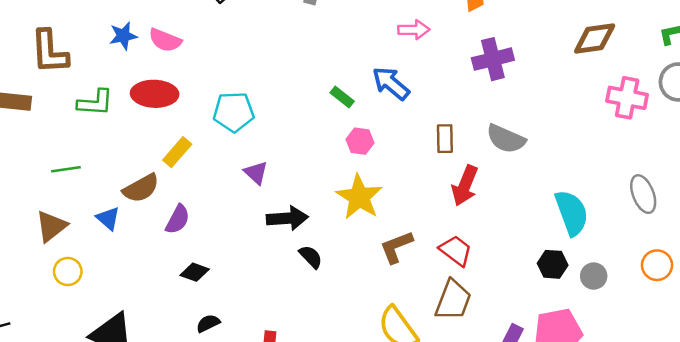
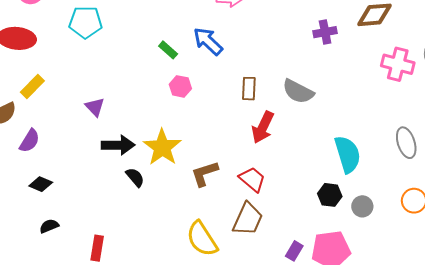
purple cross: (493, 59) -> (325, 32), moved, size x0.7
cyan pentagon: (234, 112) -> (85, 22), moved
yellow star: (359, 197) -> (162, 147), moved

